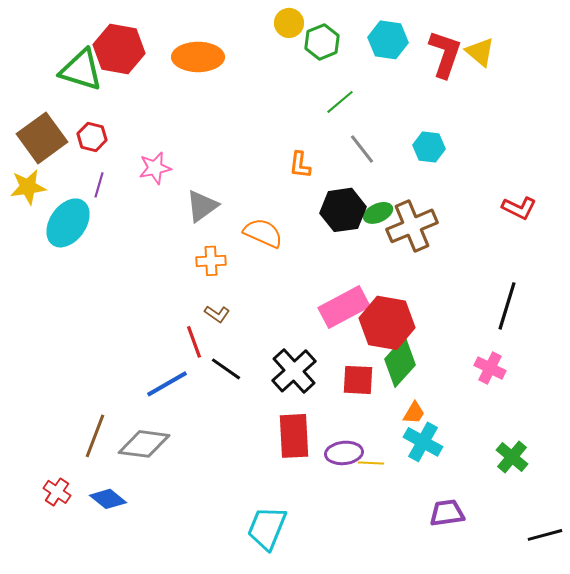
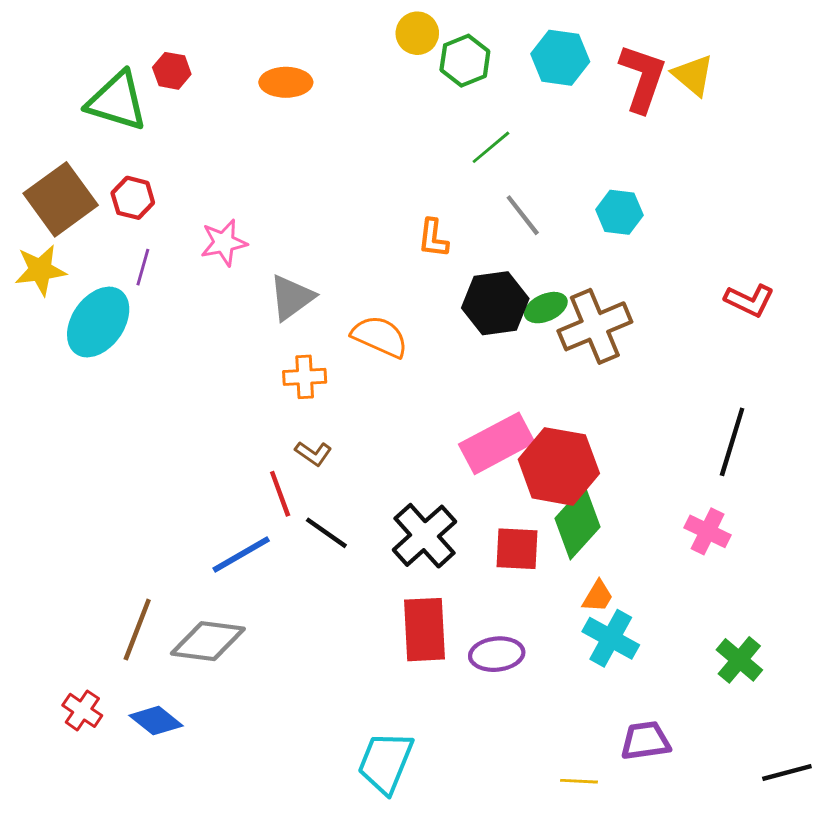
red hexagon: (119, 49) -> (172, 71), size x0.5
orange ellipse: (198, 57) -> (286, 82), size x0.7
yellow line: (371, 463) -> (579, 781), moved

